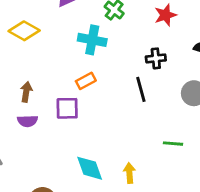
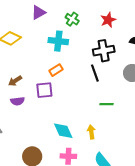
black cross: (156, 58) -> (104, 51), size x1.5
brown arrow: (26, 92) -> (15, 81), turned -128
green line: (173, 144) -> (107, 104), moved

